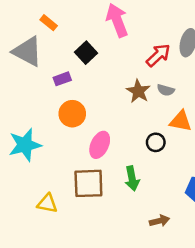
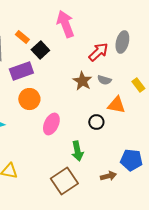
orange rectangle: (49, 23) -> (22, 37), moved
purple rectangle: (62, 79) -> (21, 71), size x1.6
brown square: (88, 183) -> (64, 181), moved, turned -32
brown arrow: (159, 221) -> (108, 176), moved

